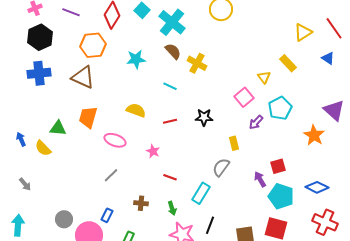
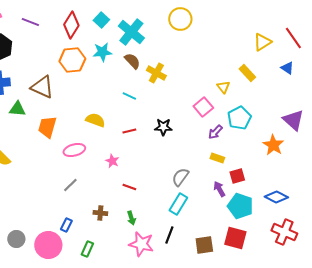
orange hexagon: (93, 45) -> (72, 60), moved
cyan star: (136, 59) -> (102, 52), moved
green triangle: (58, 128) -> (17, 109), moved
pink ellipse: (115, 140) -> (74, 150), turned -35
yellow rectangle: (234, 143) -> (217, 158), moved, turned -56
cyan rectangle: (201, 193) -> (178, 204), moved
gray circle: (64, 219) -> (16, 239), moved

